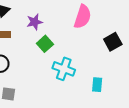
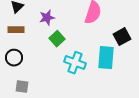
cyan rectangle: (97, 85) -> (106, 58), moved, size x1.6

